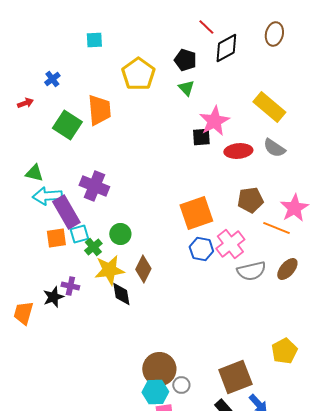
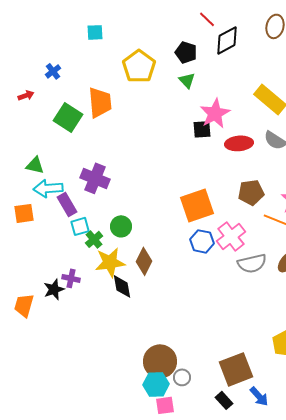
purple rectangle: (66, 212) -> (67, 204), size x0.7
orange square: (56, 238) -> (24, 213), moved

